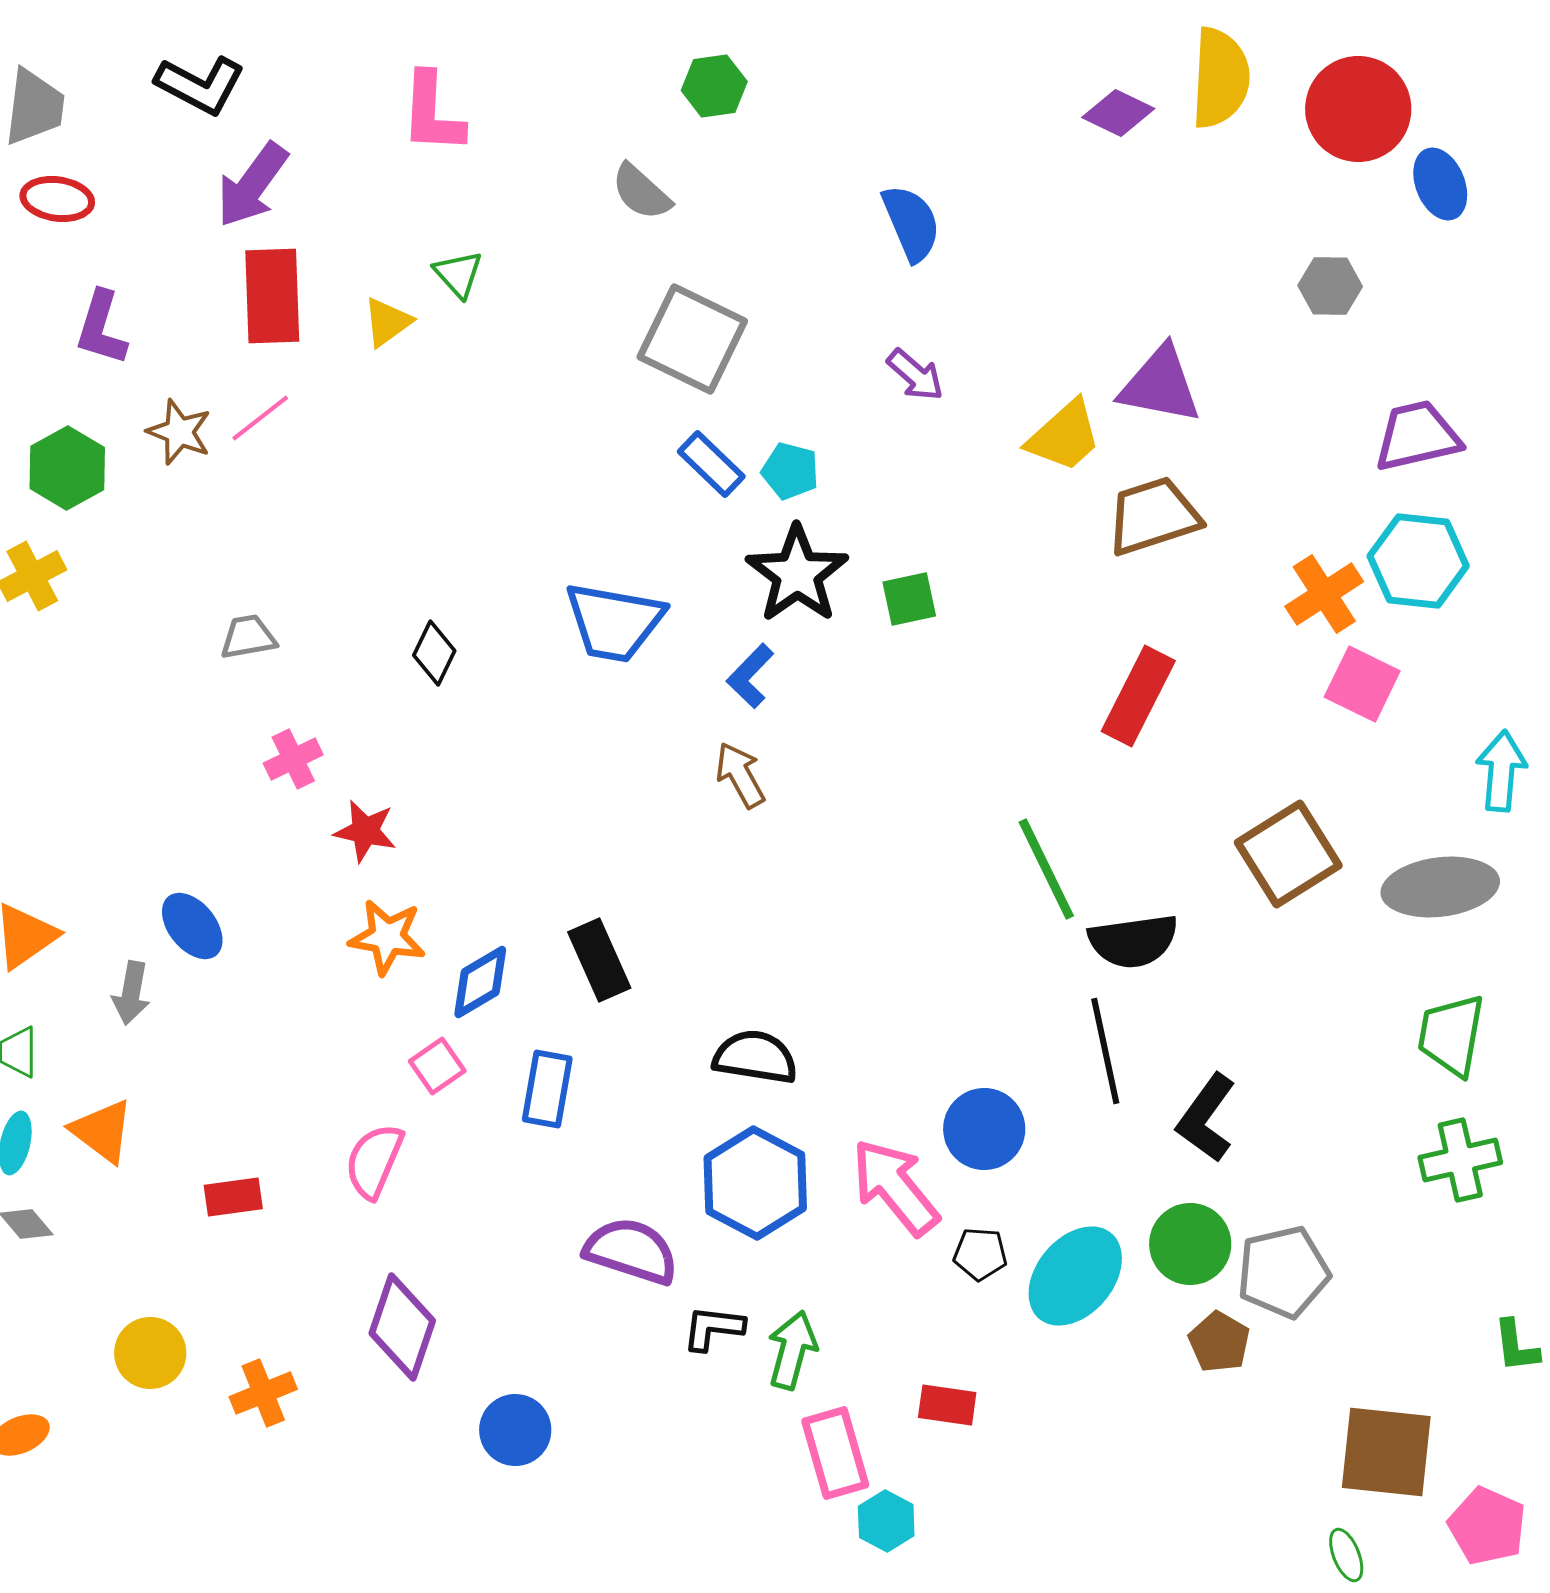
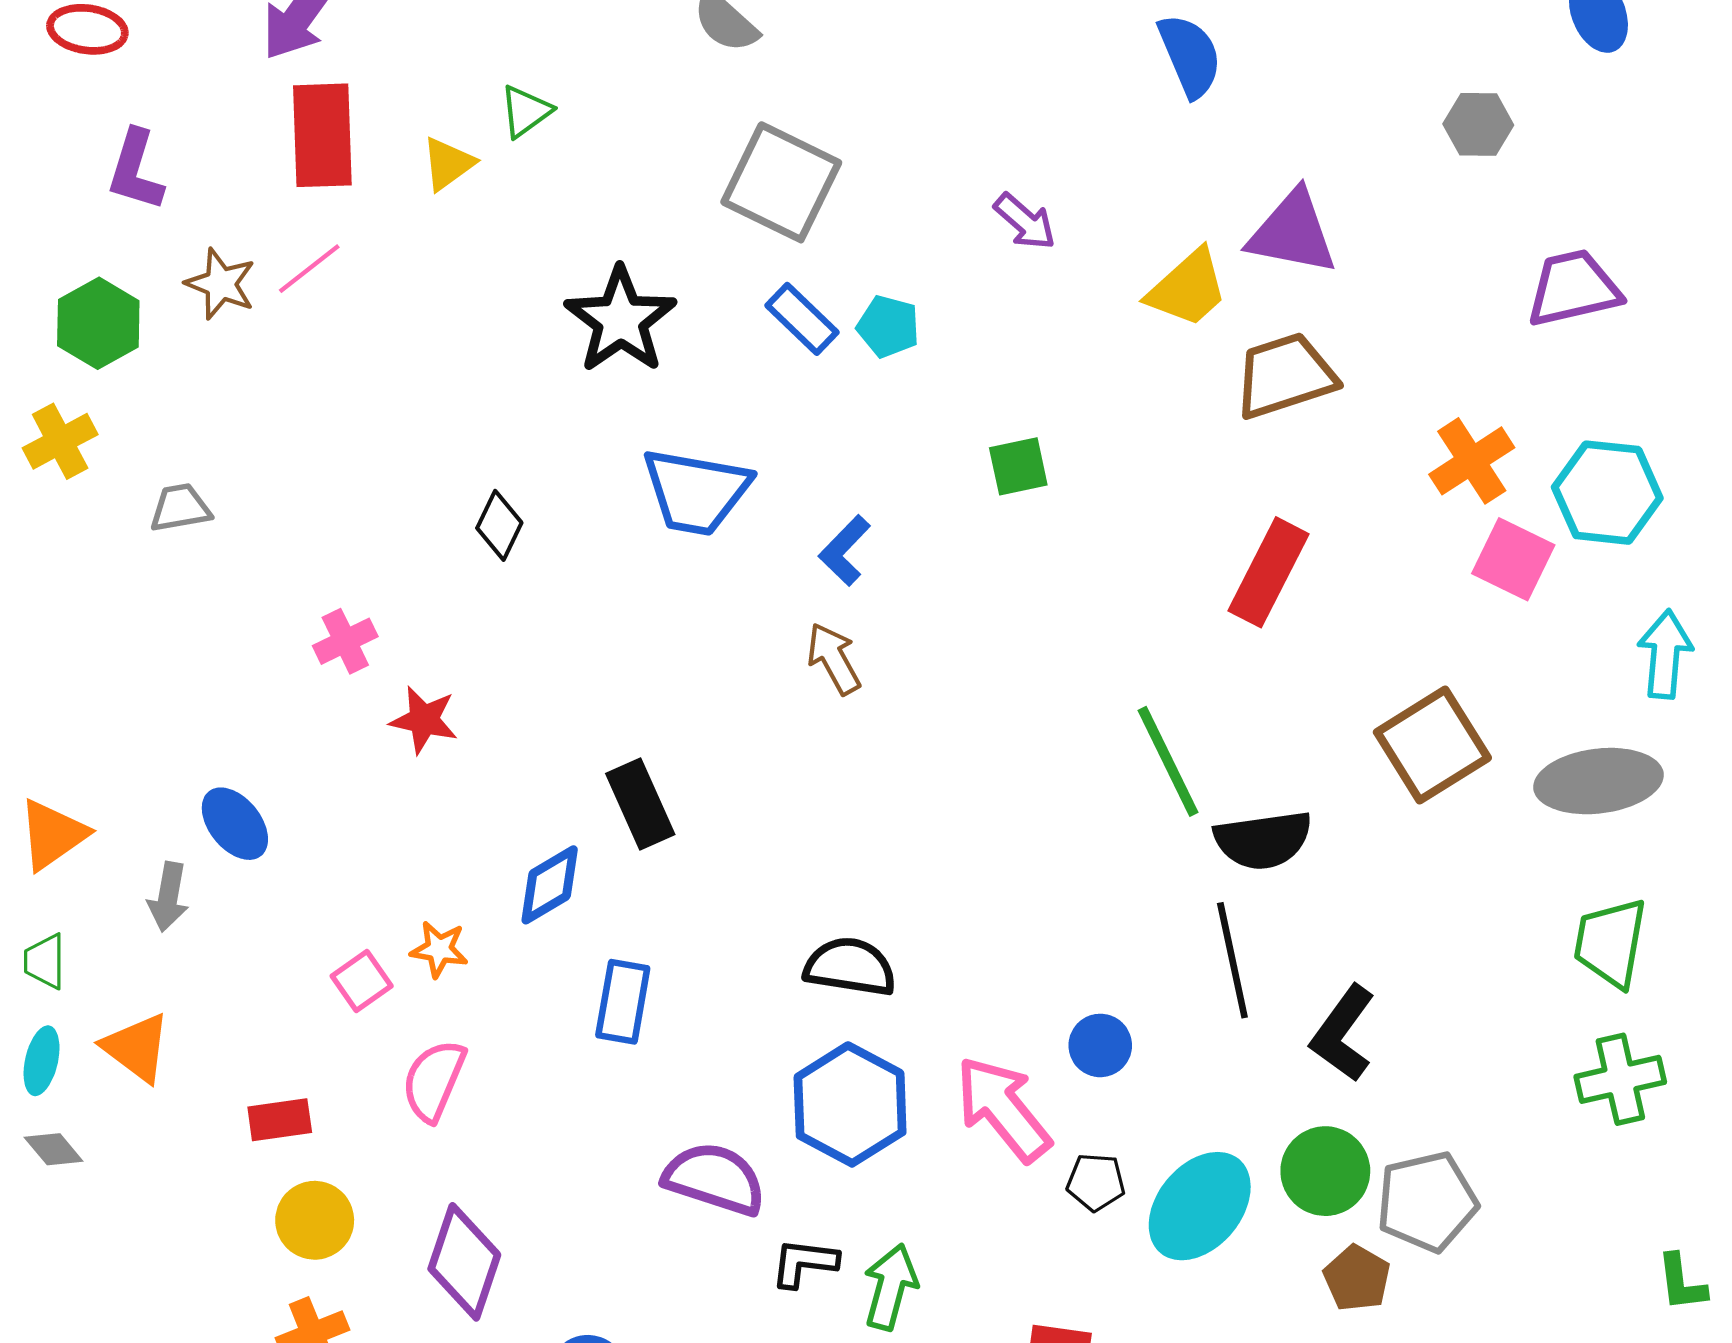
blue semicircle: (911, 223) -> (1190, 56), moved
green triangle: (458, 274) -> (526, 111), turned 36
cyan hexagon: (1418, 561) -> (1607, 493), moved
black star: (797, 574) -> (621, 320), moved
gray trapezoid: (248, 637) -> (180, 508), moved
orange star: (387, 937) -> (439, 949), moved, size x0.7
black rectangle: (599, 960) -> (640, 804), moved
pink square: (437, 1066) -> (362, 981), moved
blue circle: (984, 1129) -> (1100, 1045), size x0.7
yellow circle: (150, 1353) -> (315, 1220), moved

